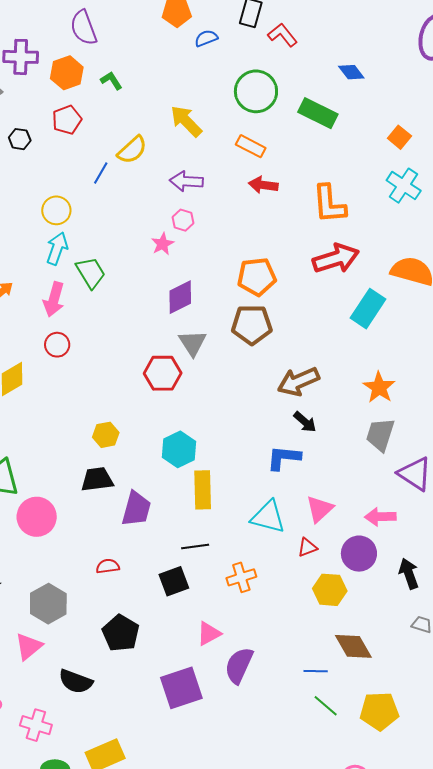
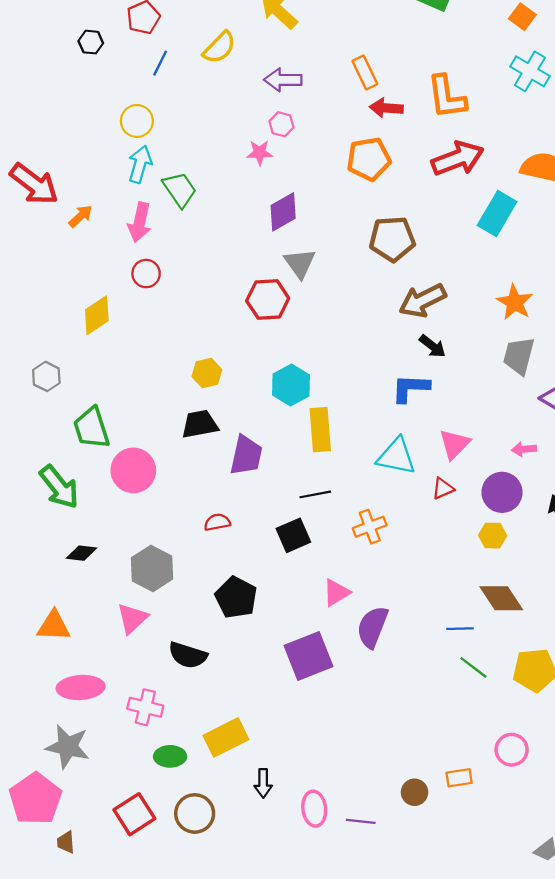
orange rectangle: (251, 146) -> (365, 72), moved, turned 40
blue line: (101, 173) -> (160, 63), moved
red arrow: (263, 185) -> (386, 108), moved
pink star: (163, 244) -> (260, 153), turned 30
orange pentagon: (257, 277) -> (369, 159), moved
brown pentagon: (252, 325) -> (392, 239), moved
pink arrow: (380, 517) -> (524, 449), size x0.7
yellow hexagon: (330, 590) -> (493, 536), moved, size x0.7

